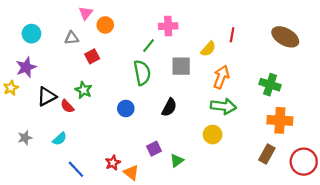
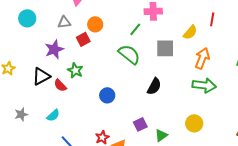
orange circle: (105, 25) -> (95, 24), moved
purple star: (26, 67) -> (54, 49), moved
green semicircle: (142, 73) -> (129, 54), turned -40
blue circle: (126, 108) -> (107, 95), moved
yellow circle: (213, 134) -> (194, 123), moved

